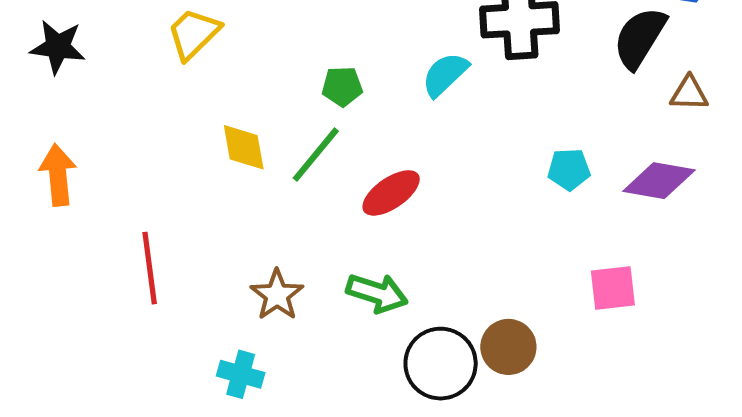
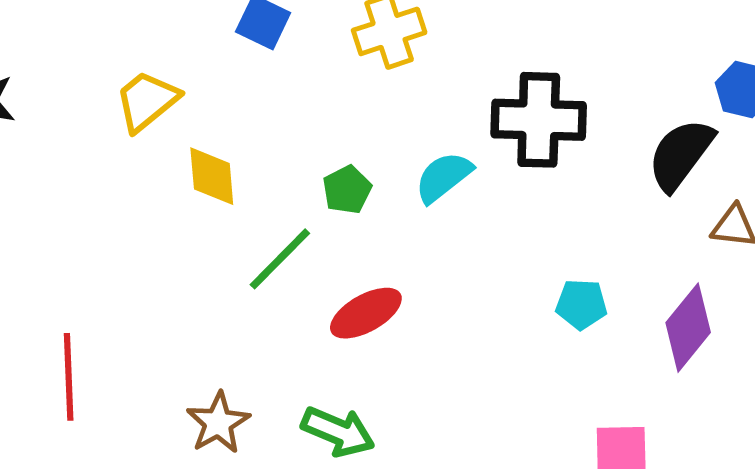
green pentagon: (342, 86) -> (347, 190), moved, turned -30
yellow diamond: (244, 147) -> (212, 176), moved
purple diamond: (659, 181) -> (688, 328), turned -66

